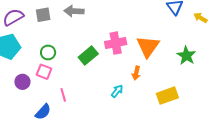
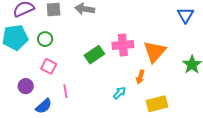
green circle: (48, 52) -> (45, 39), moved
purple circle: (22, 82) -> (26, 86), moved
yellow rectangle: (167, 96) -> (157, 104), moved

